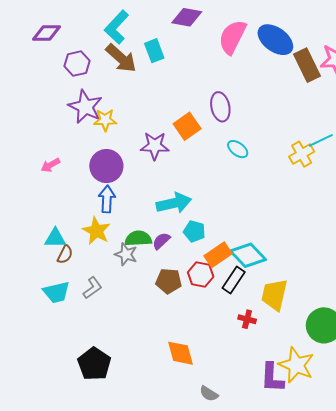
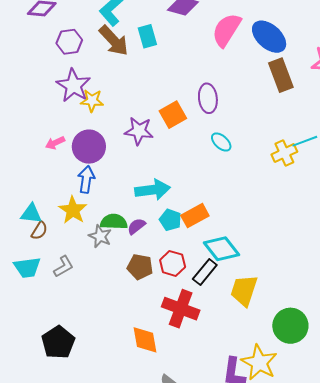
brown rectangle: (307, 65) -> (281, 75), moved
pink arrow: (50, 165) -> (55, 143), moved
orange rectangle: (218, 255) -> (195, 216), moved
red cross: (247, 319) -> (181, 309), moved, size x2.0

